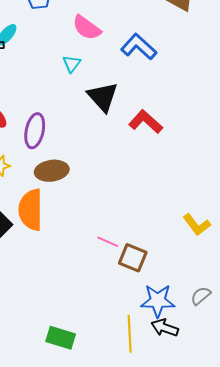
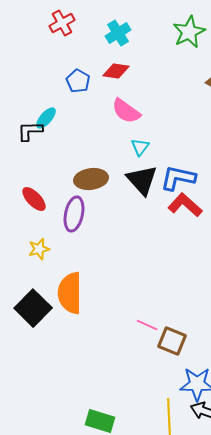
blue L-shape: (139, 47) -> (178, 178), moved, turned -30
cyan triangle: (72, 64) -> (140, 147), moved
brown ellipse: (52, 171) -> (91, 179), moved

